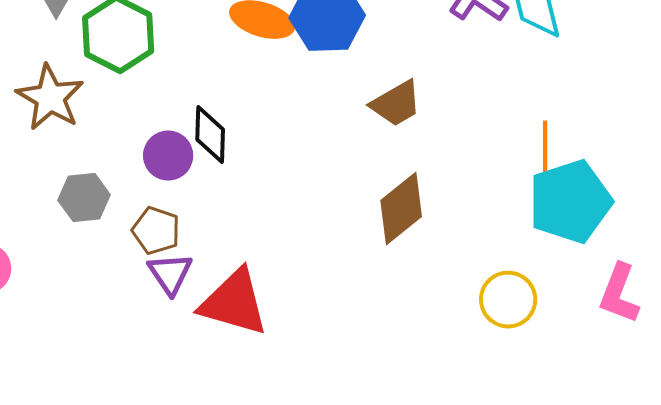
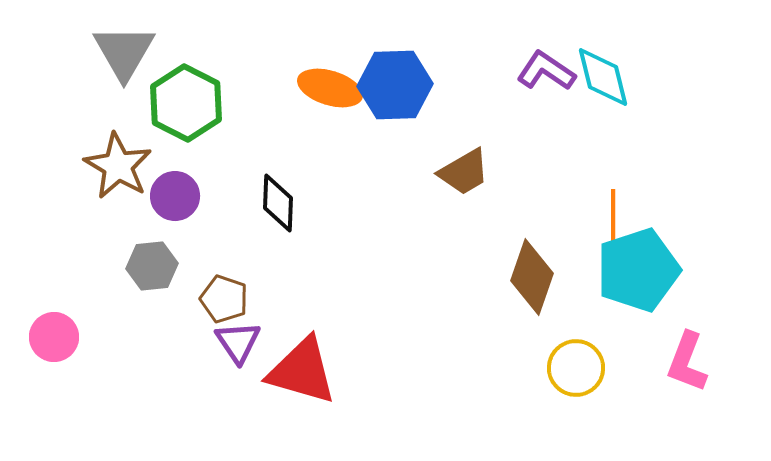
purple circle: (168, 156) -> (175, 196), moved
brown diamond: (401, 209) -> (532, 277), moved, turned -32

